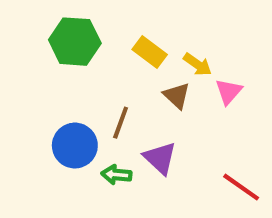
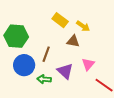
green hexagon: (75, 42) -> (16, 36), moved
pink triangle: (229, 91) -> (88, 64), moved
brown triangle: (177, 96) -> (73, 41), turned -32

